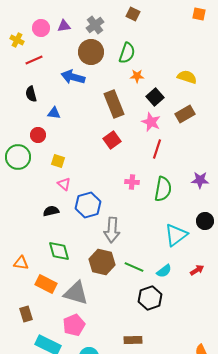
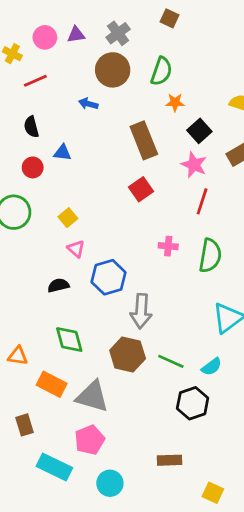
blue arrow: (73, 77) -> (88, 104), size x0.6
red circle: (38, 135) -> (33, 167), moved
yellow square: (58, 161) -> (68, 218), turned 32

